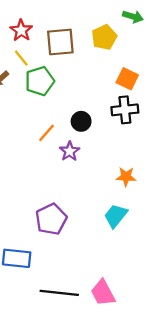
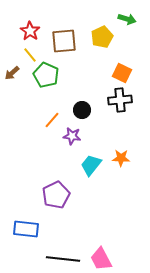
green pentagon: (40, 81) -> (46, 75), turned -30
purple star: (70, 151) -> (72, 136), turned -30
cyan trapezoid: (116, 216) -> (91, 165), moved

